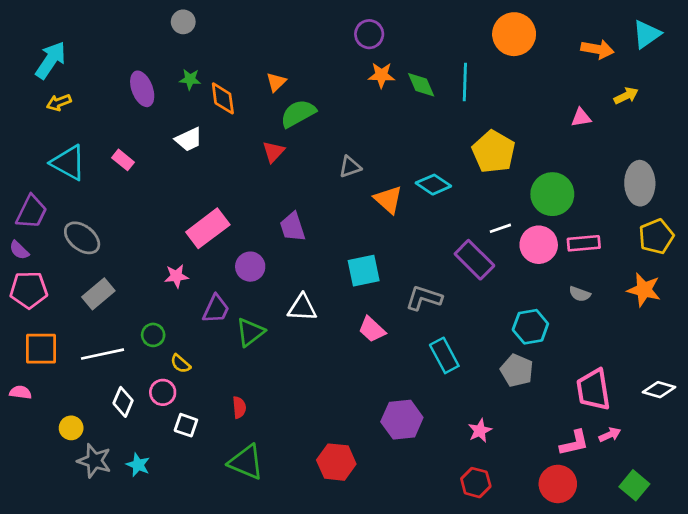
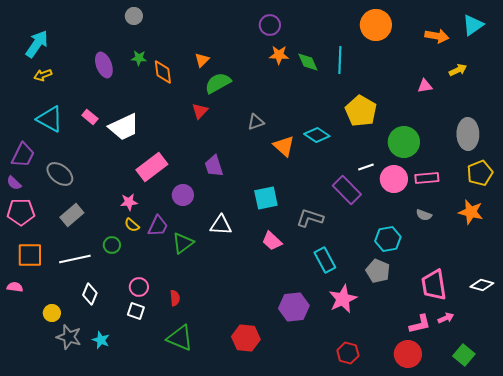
white trapezoid: (189, 139) -> (124, 127), moved, size x1.5
yellow semicircle: (180, 364) -> (132, 225), moved
pink circle: (163, 392) -> (139, 287), moved
pink star: (480, 431) -> (343, 299), moved, size x1.6

